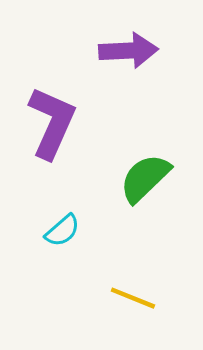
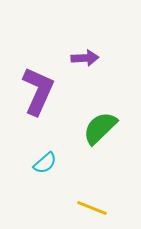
purple arrow: (128, 51) -> (85, 58), moved, size x0.7

